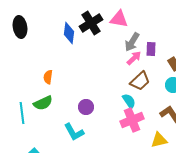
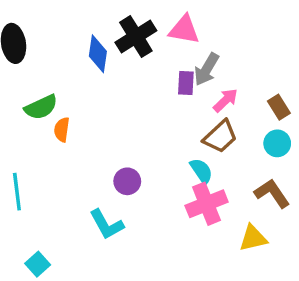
purple rectangle: (151, 49) -> (186, 83), moved
pink arrow: (134, 58) -> (225, 100), moved
green semicircle: (43, 103) -> (41, 107), moved

